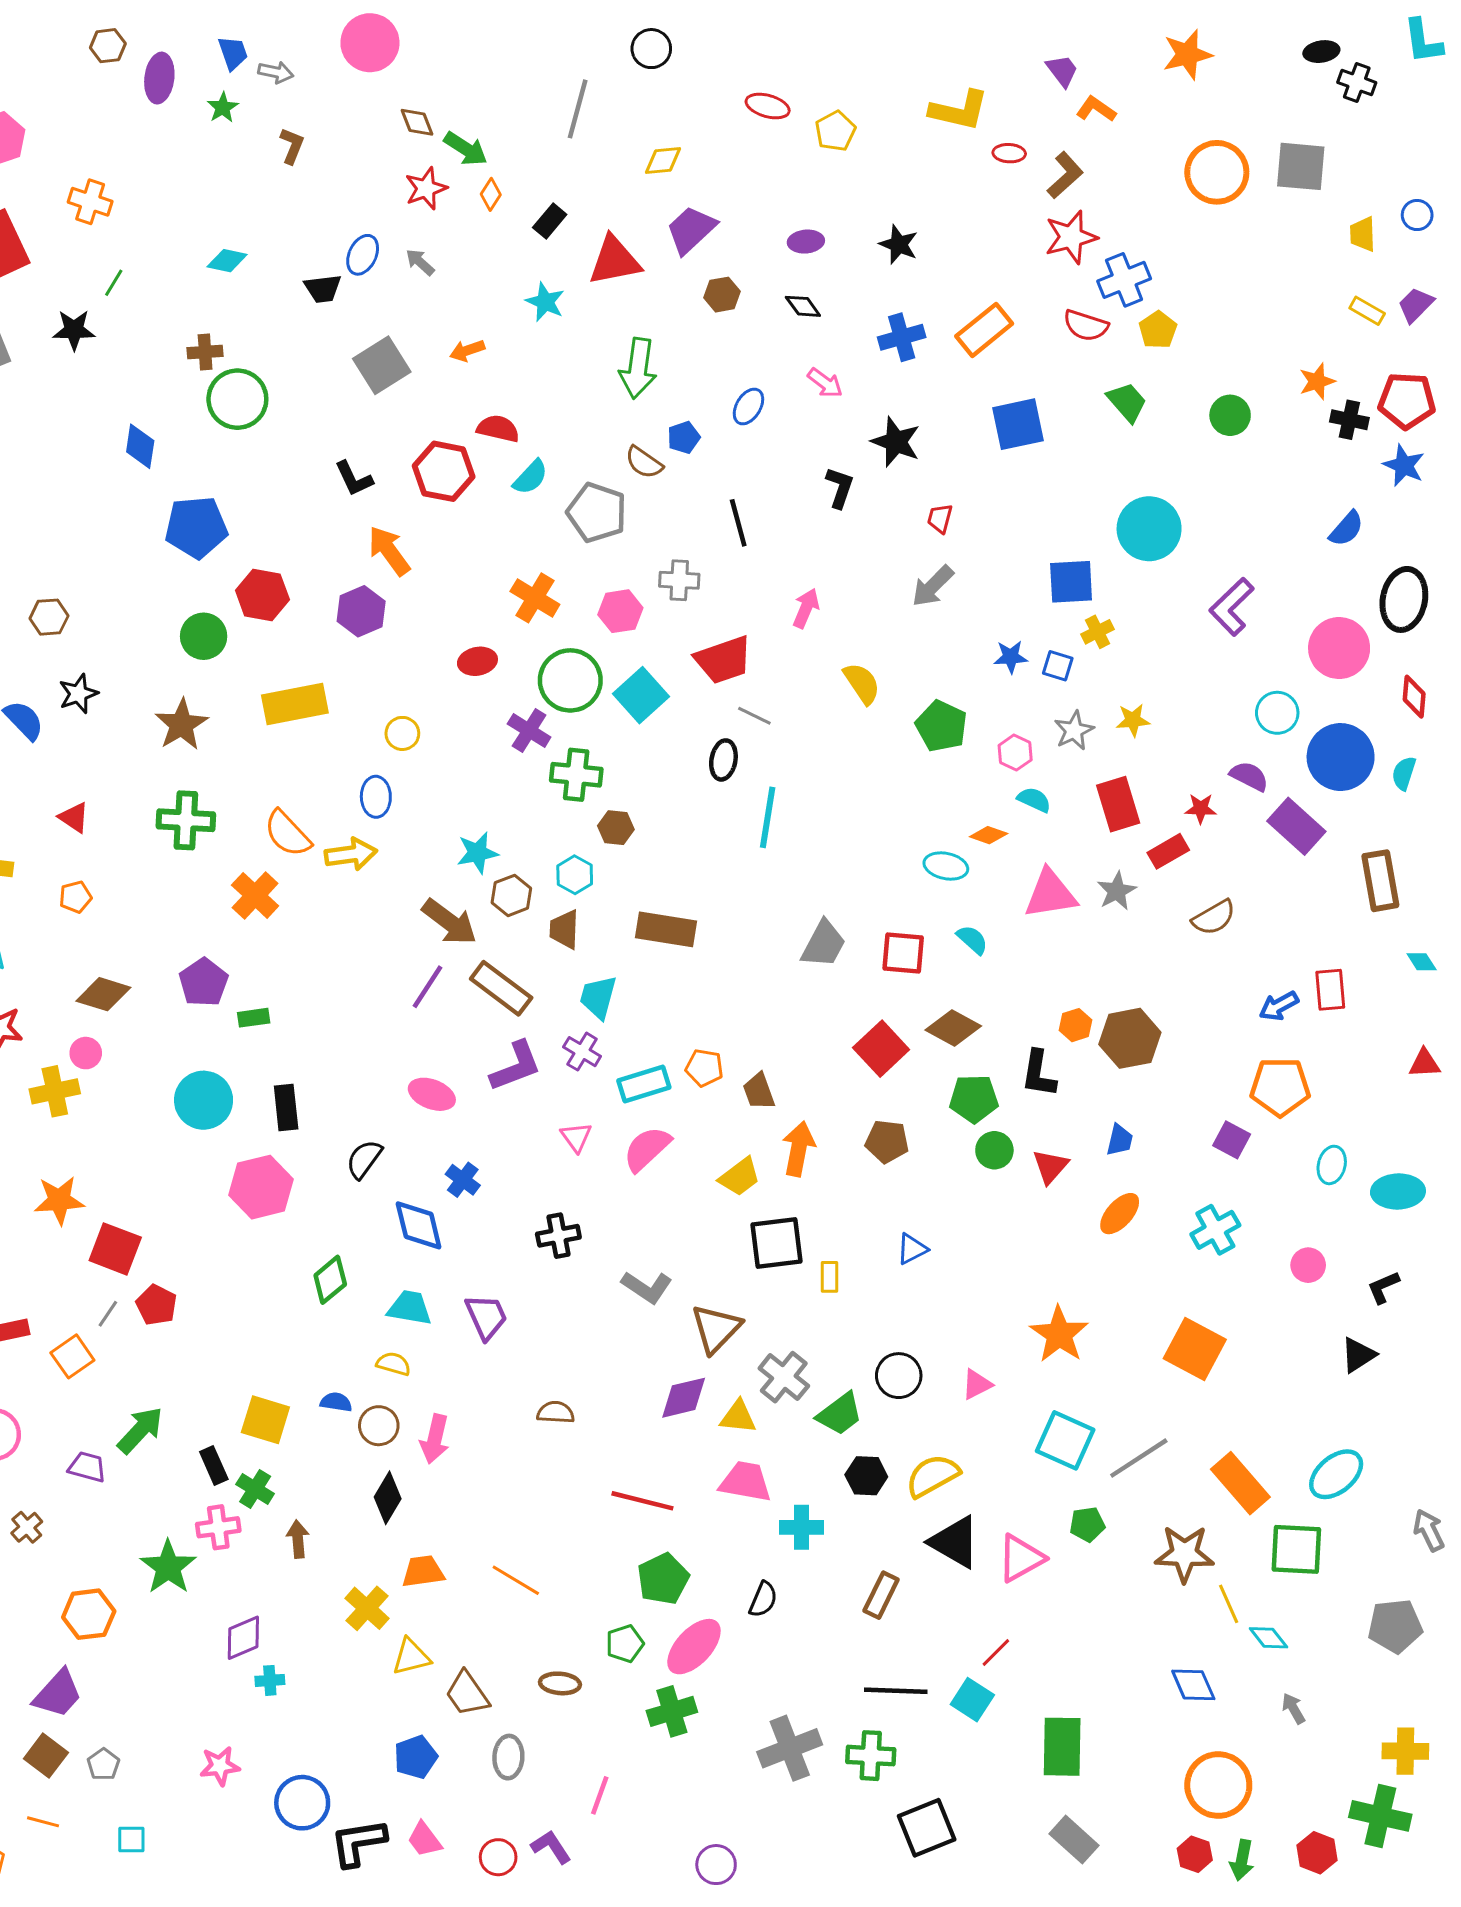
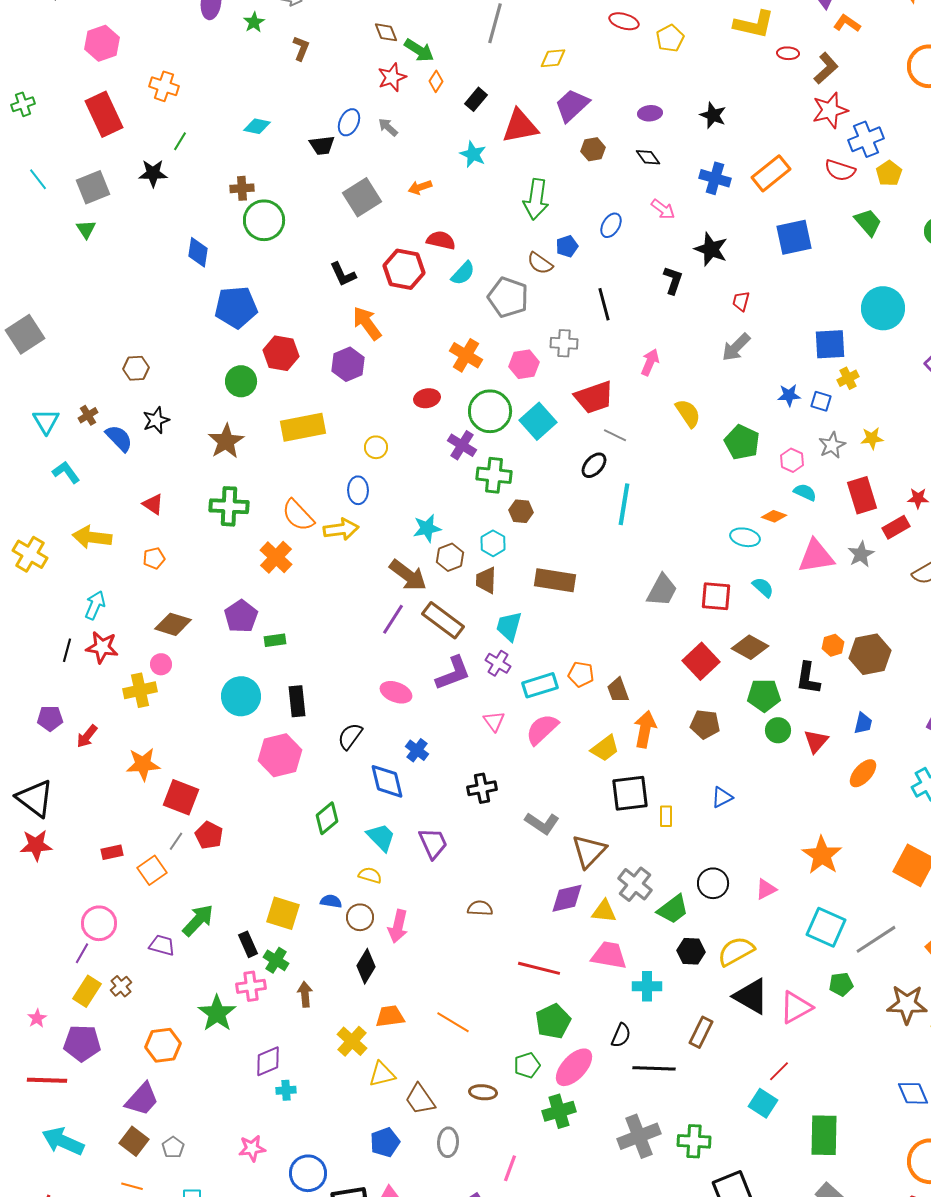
blue cross: (902, 337) -> (715, 178), turned 32
black ellipse: (723, 760) -> (594, 465), turned 32
cyan trapezoid: (410, 1308) -> (381, 837), turned 36
black line: (896, 1691) -> (654, 1068), moved

